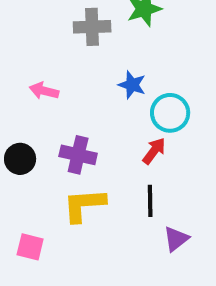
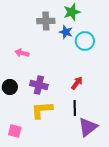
blue star: (132, 85) -> (66, 32), moved
cyan circle: (170, 113) -> (85, 41), moved
purple triangle: (176, 239) -> (88, 127), size x1.5

